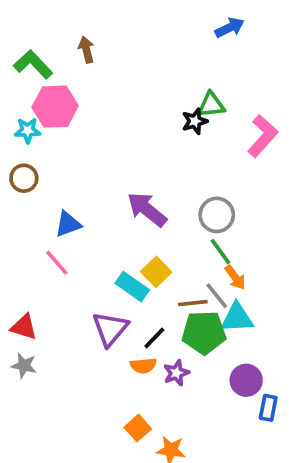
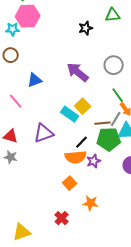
black star: (195, 121) -> (86, 28), moved
gray circle: (217, 215) -> (114, 65), moved
pink line: (57, 263) -> (16, 101), moved
gray line: (217, 296) -> (116, 119), turned 70
purple triangle: (110, 329) -> (44, 133), moved, turned 30
orange semicircle: (143, 366) -> (76, 157), size x1.5
orange square: (138, 428) -> (70, 183), moved

